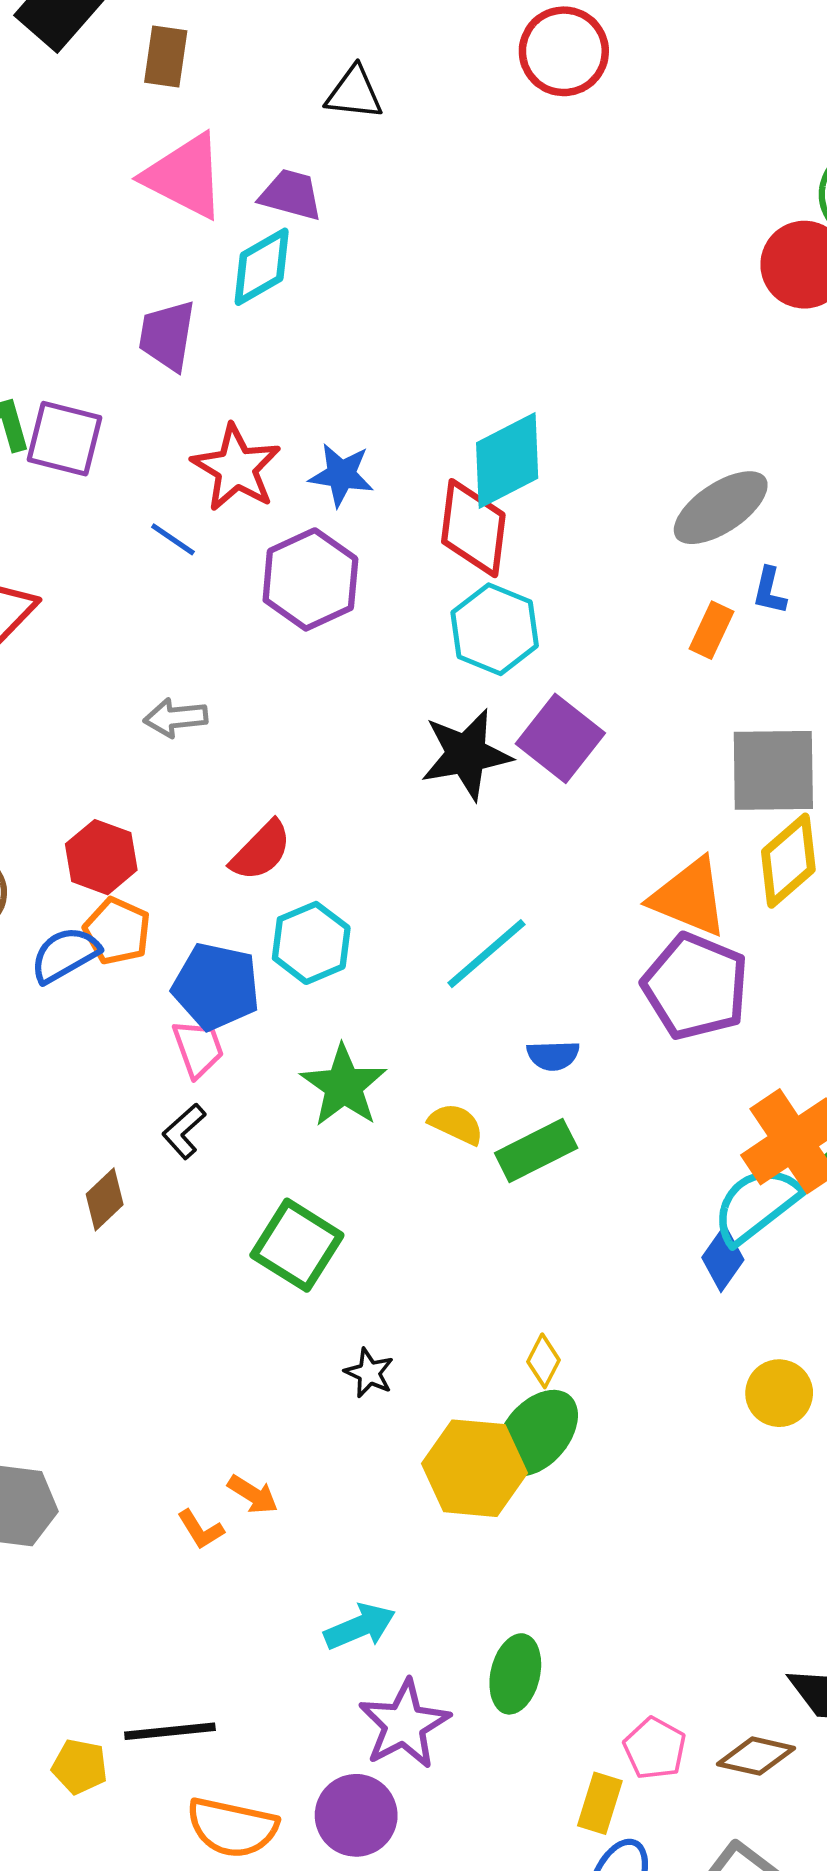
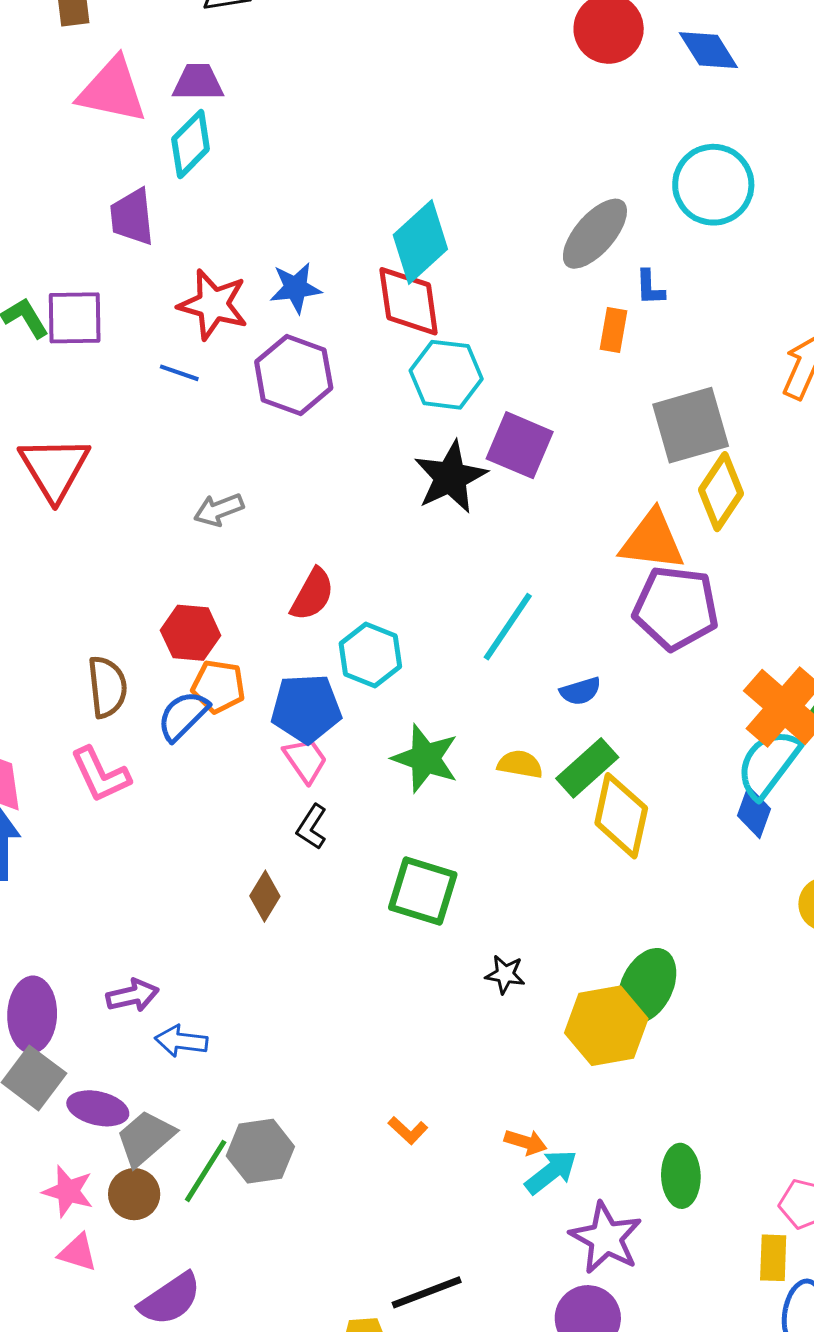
yellow diamond: (544, 1361) -> (621, 816), moved, size x2.0
orange arrow: (253, 1494) -> (526, 1142), moved

